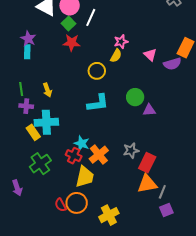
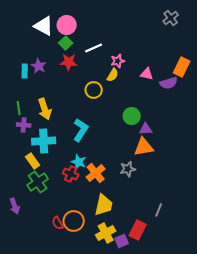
white line: (91, 17) -> (94, 48), moved, turned 42
purple star: (28, 39) -> (39, 66), moved
pink triangle: (150, 55) -> (147, 74), turned -32
yellow arrow: (47, 90) -> (45, 109), size x1.5
cyan L-shape: (98, 103) -> (81, 130), moved, turned -50
yellow rectangle: (33, 132) -> (33, 161), moved
red rectangle: (147, 163) -> (138, 230), moved
yellow trapezoid: (85, 177) -> (104, 205), moved
orange triangle: (147, 184) -> (144, 147), moved
purple square: (166, 210) -> (122, 241), moved

